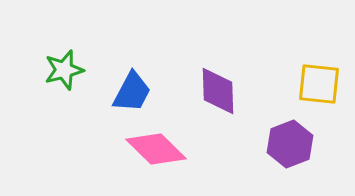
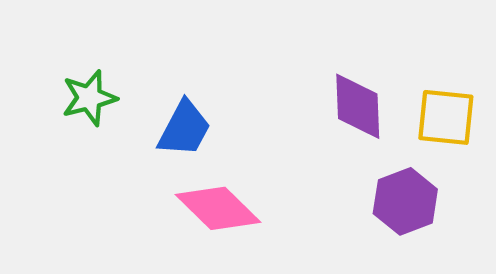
purple diamond: (218, 91) -> (358, 106), moved

